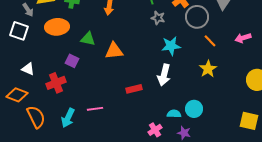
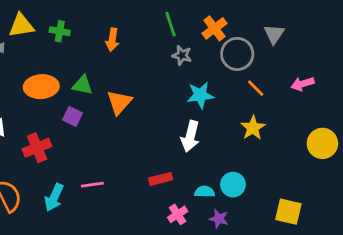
orange ellipse: (57, 27) -> (41, 87), moved
orange triangle: (114, 51) -> (119, 102), turned -42
purple square: (72, 61) -> (72, 116), moved
red rectangle: (134, 89) -> (161, 179), moved
yellow square: (249, 121) -> (288, 212), moved

